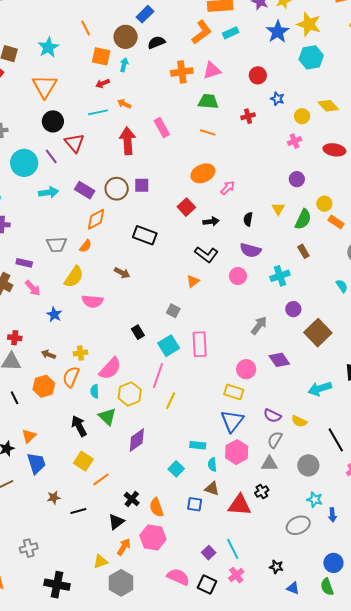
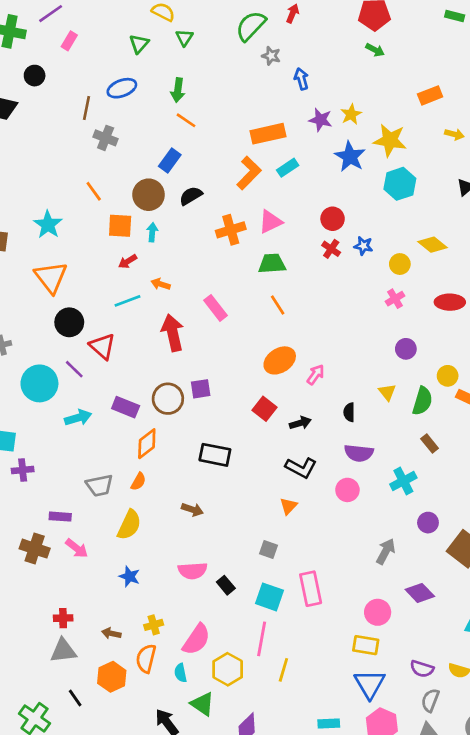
red cross: (248, 116) -> (331, 249), moved, turned -32
orange line: (208, 132) -> (278, 305), turned 49
pink semicircle: (92, 301) -> (193, 571), moved
blue star: (54, 315) -> (129, 576), moved
cyan square: (169, 346) -> (270, 597), turned -30

